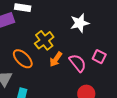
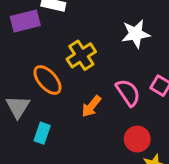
orange arrow: (56, 59) -> (91, 106), moved

